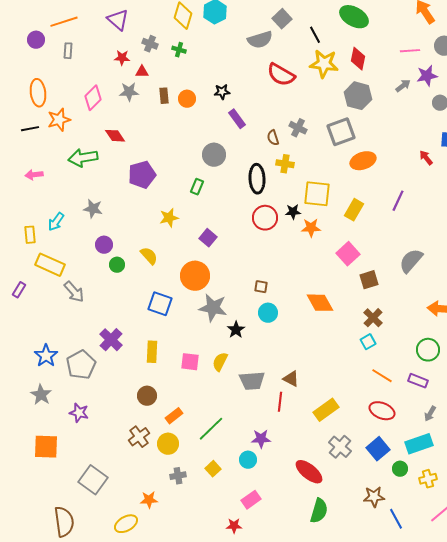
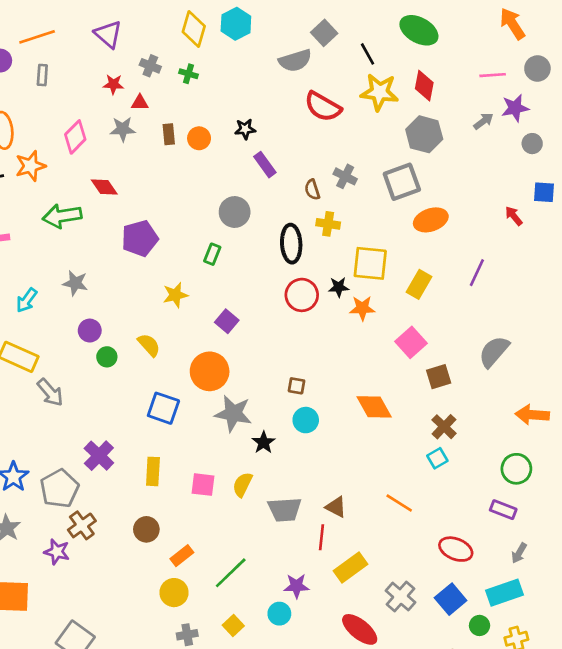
orange line: (382, 376) -> (399, 503), moved
yellow rectangle: (326, 410) -> (350, 568), moved
brown cross: (139, 437) -> (82, 525), moved

